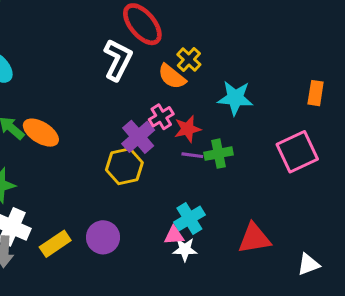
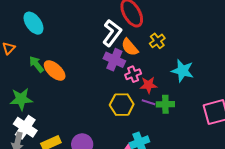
orange semicircle: (172, 77) -> (130, 47), moved
purple cross: (138, 137) -> (114, 60), moved, turned -35
yellow hexagon: (124, 166) -> (122, 105), moved

